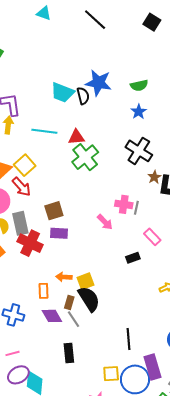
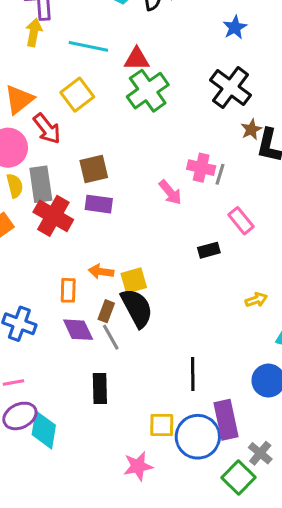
yellow square: (25, 165) -> (77, 95), moved

